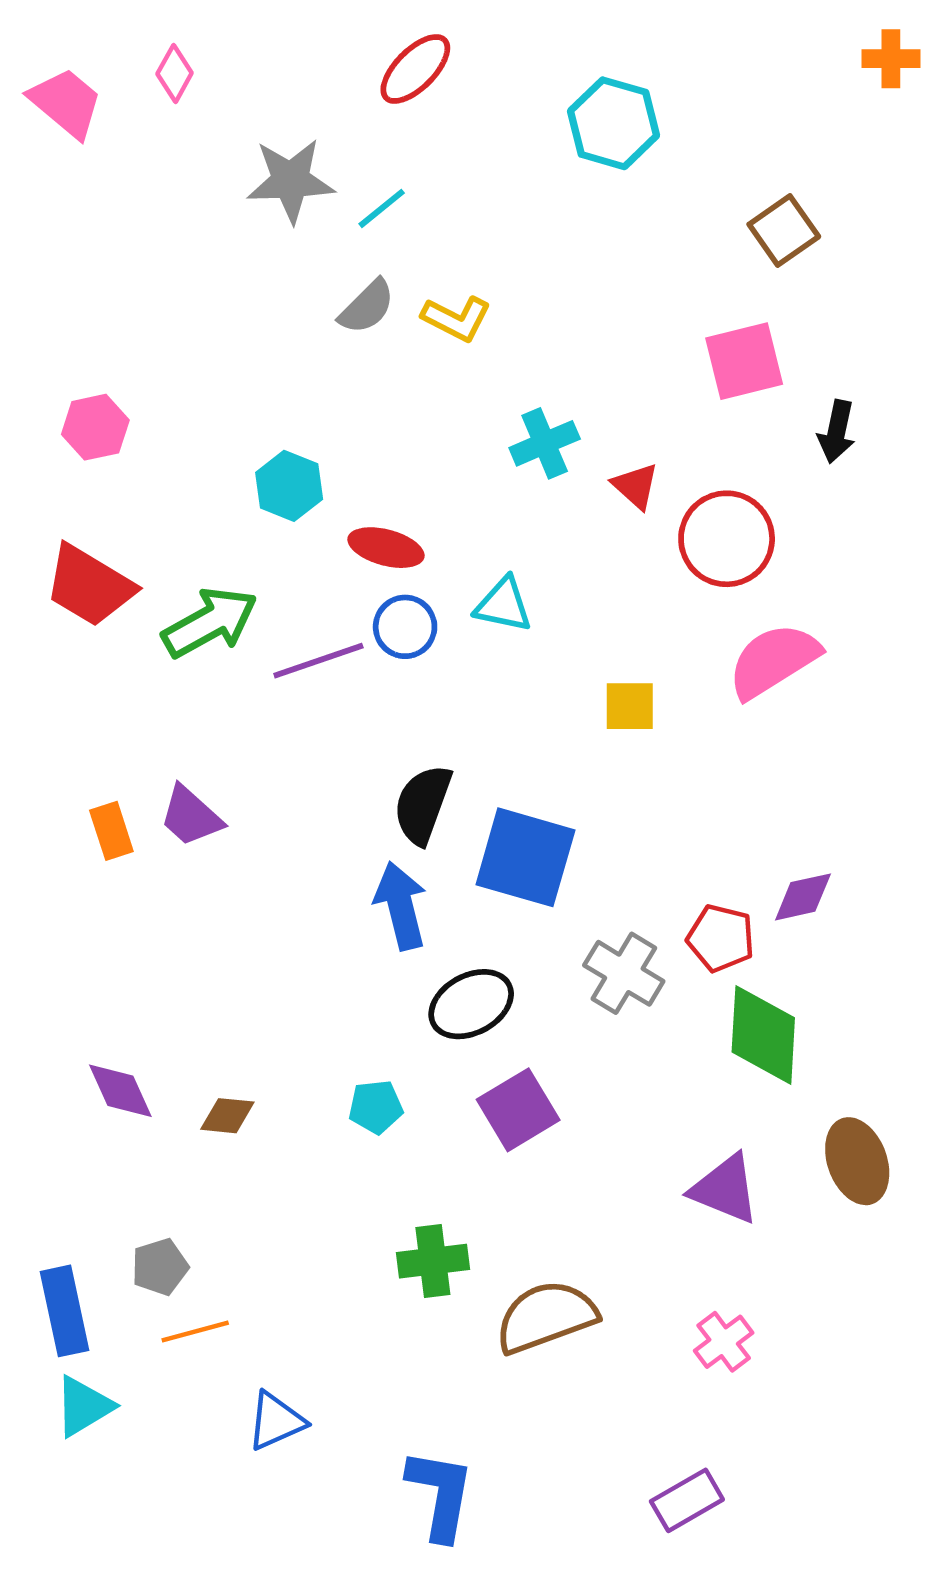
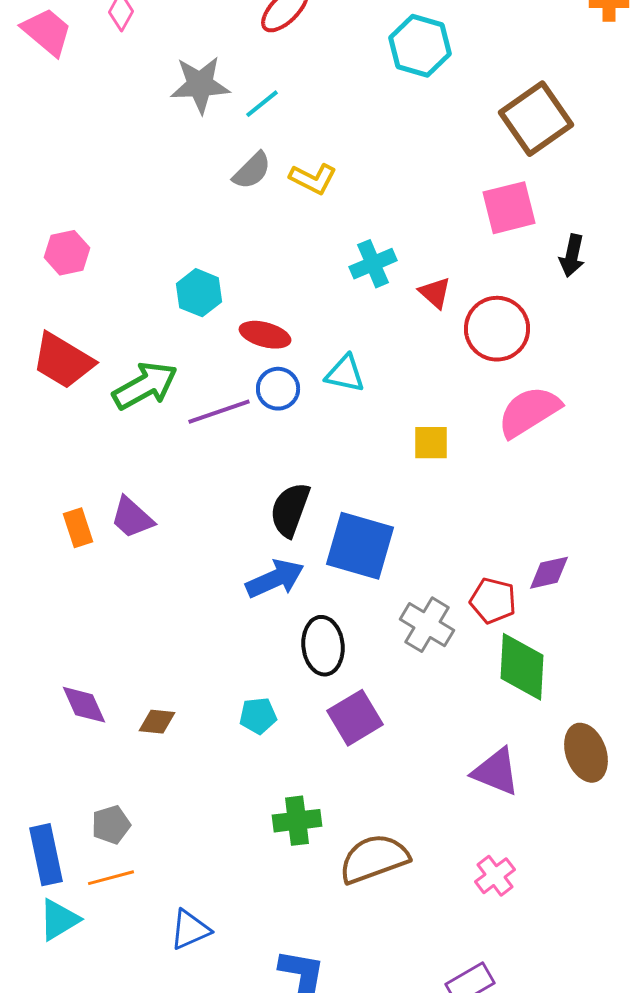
brown square: (784, 230) -> (536, 119), size x1.5
blue arrow: (401, 906) -> (275, 579), turned 80
black ellipse: (471, 1004) -> (323, 646), turned -68
orange line: (195, 1331) -> (111, 878), moved

